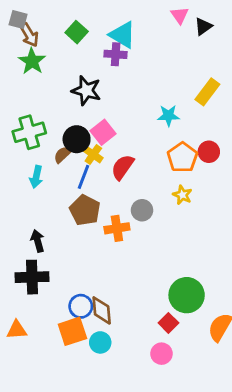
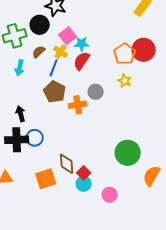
cyan star: (168, 116) -> (82, 44), moved
black circle: (77, 139) -> (40, 25), moved
red circle: (209, 152) -> (144, 50), size x1.5
blue circle: (81, 306) -> (35, 138), moved
red square: (168, 323) -> (84, 173), moved
cyan circle: (100, 342) -> (84, 184), moved

